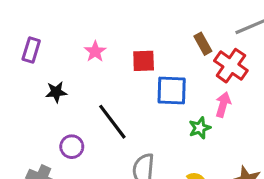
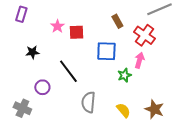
brown rectangle: (203, 44) -> (117, 21), moved
purple rectangle: (31, 50) -> (21, 14), moved
red square: (144, 61) -> (76, 32), moved

